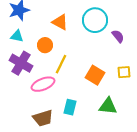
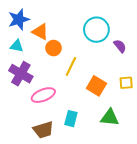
orange triangle: (60, 22) -> (40, 32), moved
orange circle: (45, 45) -> (54, 48), moved
yellow line: (61, 64) -> (71, 66), moved

